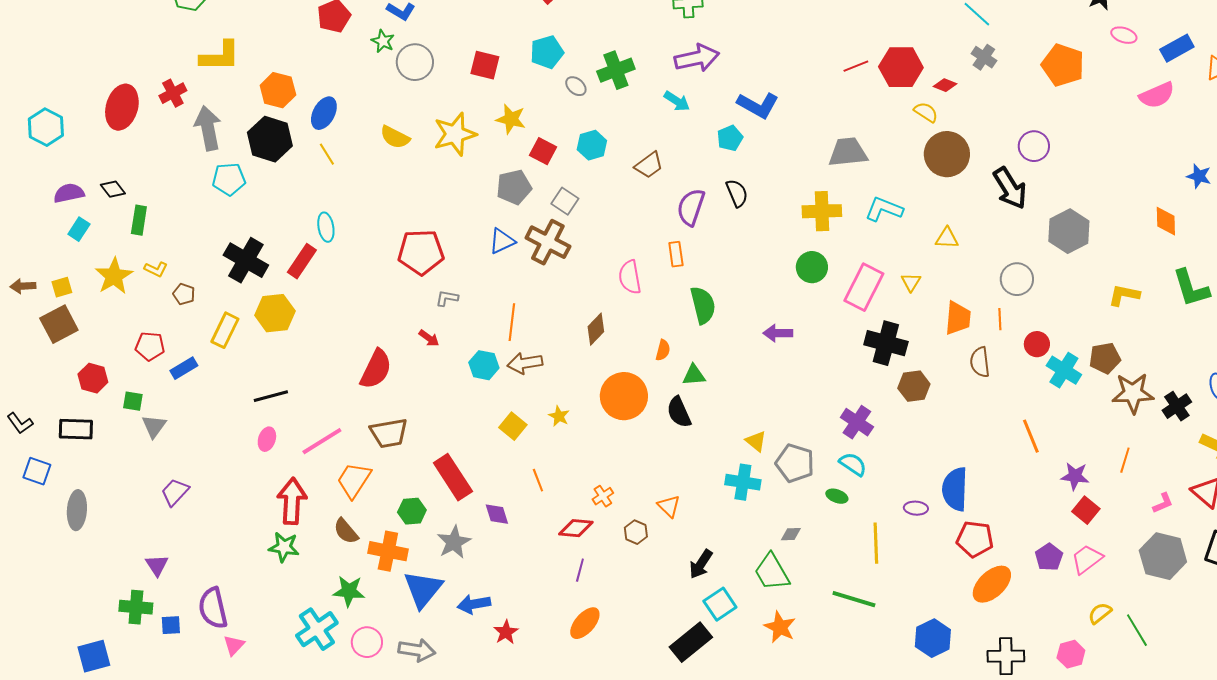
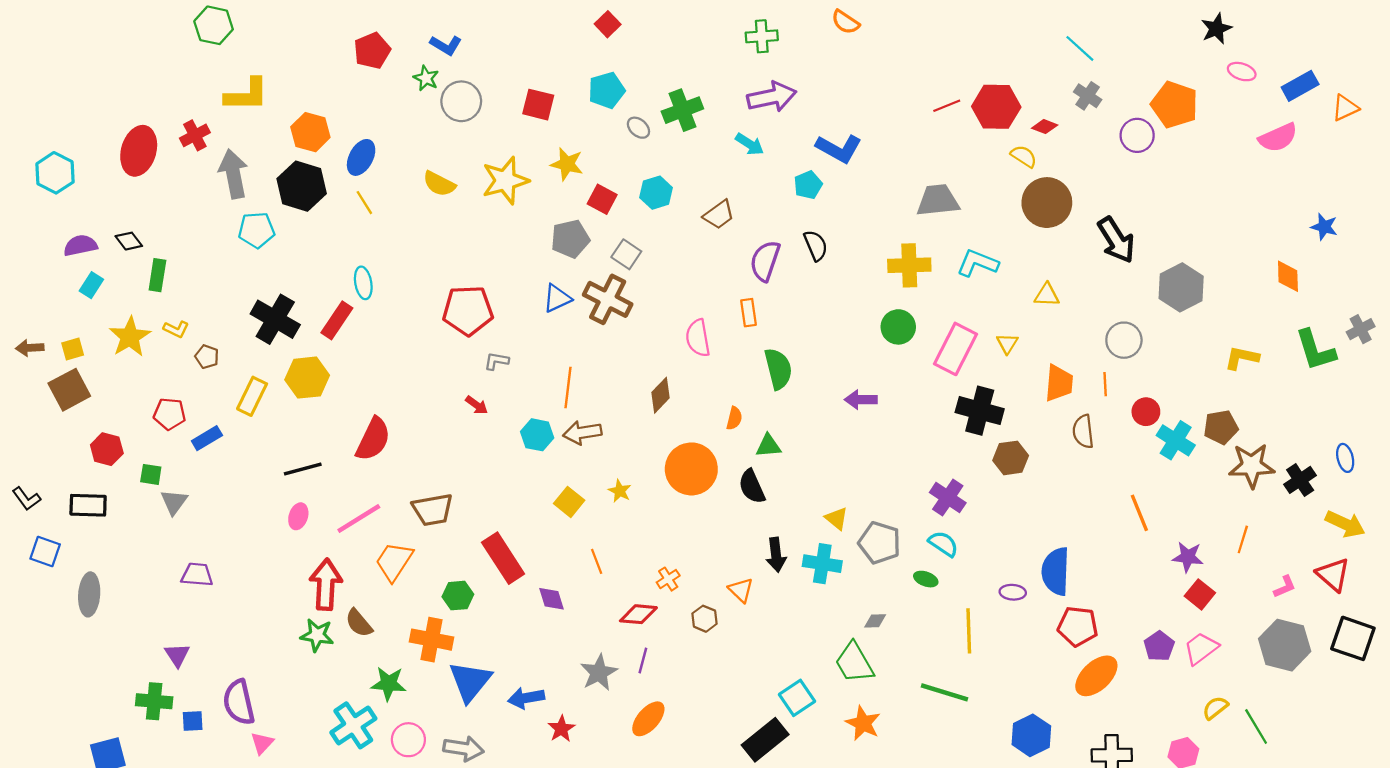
purple circle: (1034, 146) -> (1137, 135), moved
red semicircle: (376, 369) -> (373, 439), moved
purple trapezoid: (175, 492) -> (197, 575), turned 52
brown semicircle: (346, 531) -> (359, 623), moved
gray star: (454, 542) -> (599, 673), moved
black arrow: (701, 564) -> (776, 555), moved, turned -40

